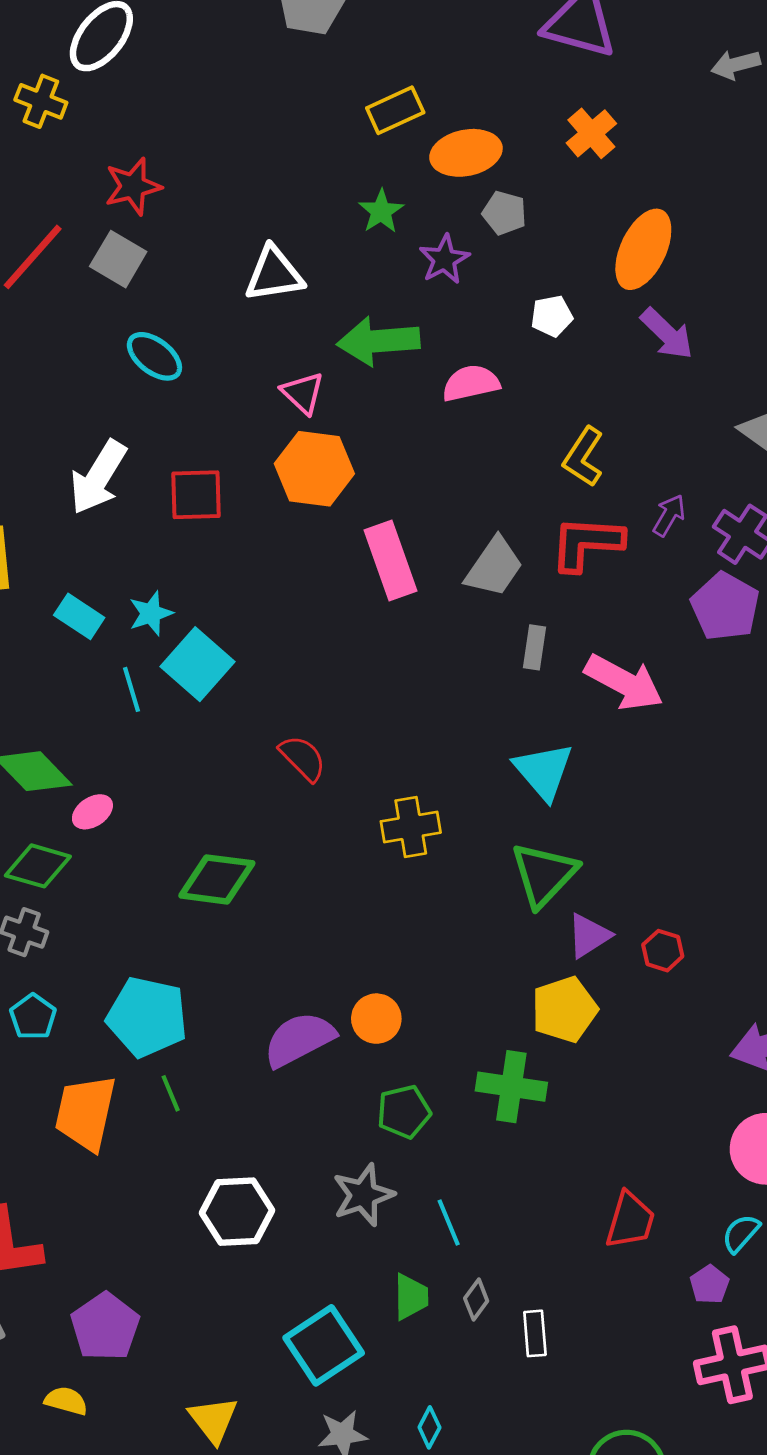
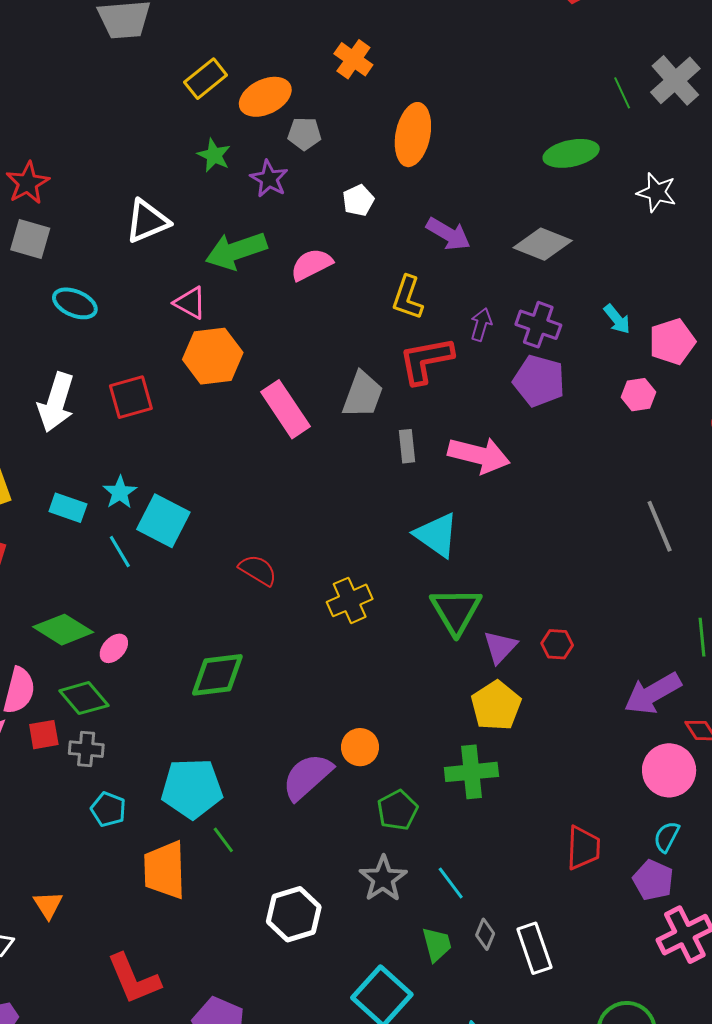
purple arrow: (667, 334) -> (448, 234), moved
green diamond: (38, 866) -> (84, 698), turned 48
purple pentagon: (710, 1284) -> (653, 880), size x1.4
white rectangle: (535, 1333) -> (534, 948), size x1.4

